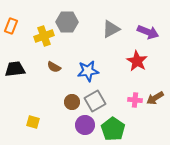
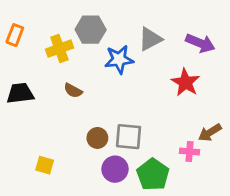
blue star: (88, 71) -> (119, 59), moved
pink cross: (135, 100) -> (189, 152), moved
gray square: (95, 101) -> (129, 137), turned 35

